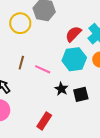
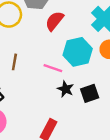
red semicircle: (73, 34) -> (54, 21), moved
pink line: (43, 69) -> (53, 68), moved

